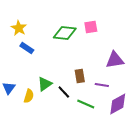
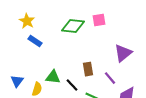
purple triangle: (115, 60) -> (123, 53), turned -30
green triangle: (45, 84) -> (53, 77), turned 42
purple line: (102, 85) -> (110, 78), turned 40

